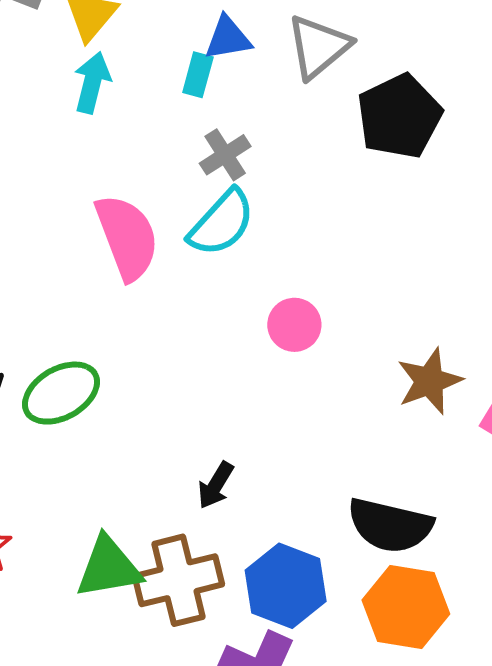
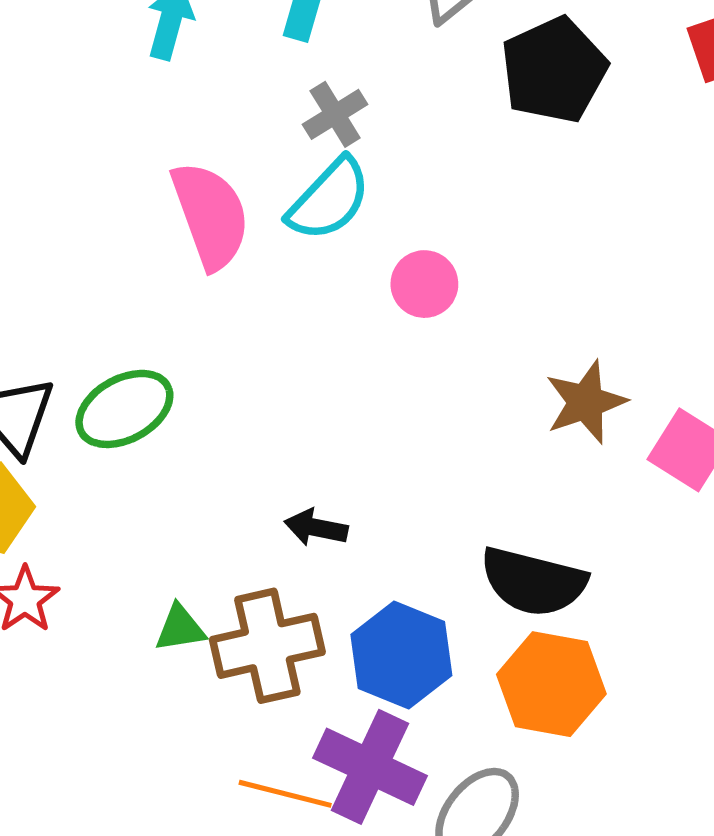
pink circle: (294, 325) -> (424, 284), moved
black arrow: (216, 485) -> (316, 528), turned 69
green triangle: (109, 567) -> (180, 628), size x0.6

